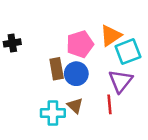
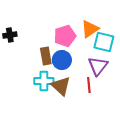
cyan square: (128, 52) -> (104, 42), turned 35
brown triangle: (75, 106) -> (61, 86), size x1.5
cyan cross: (53, 113) -> (44, 81), moved

